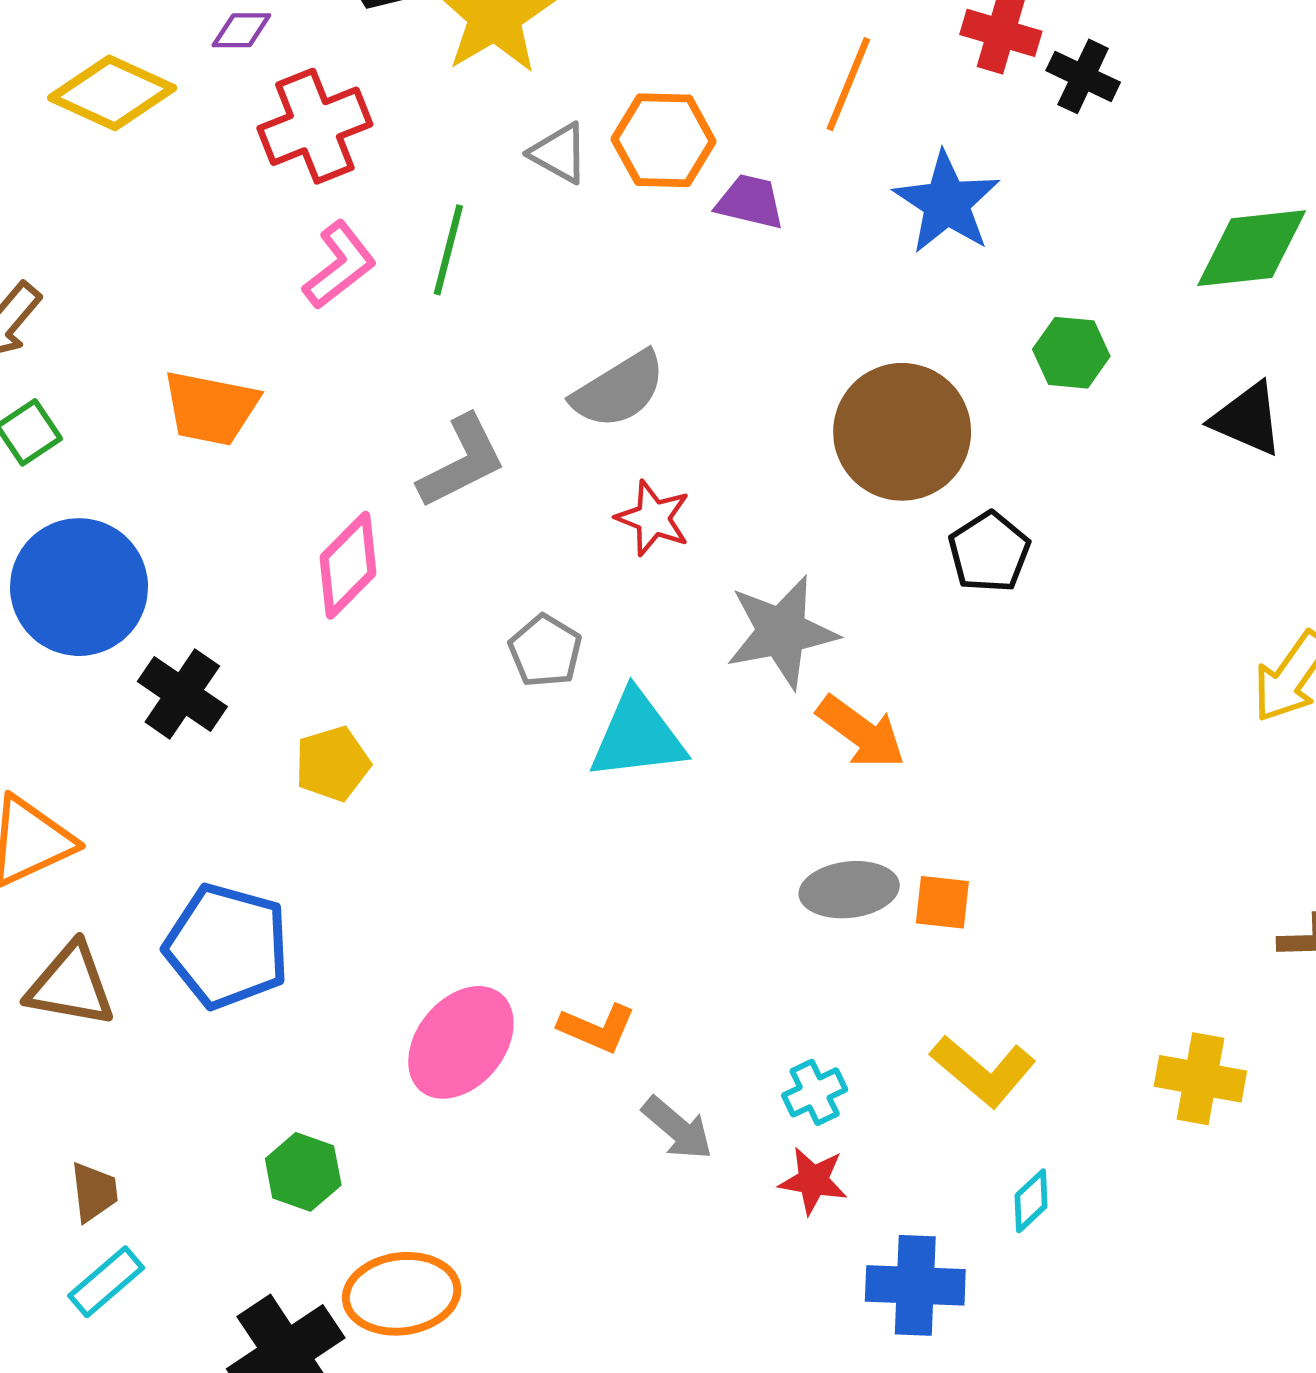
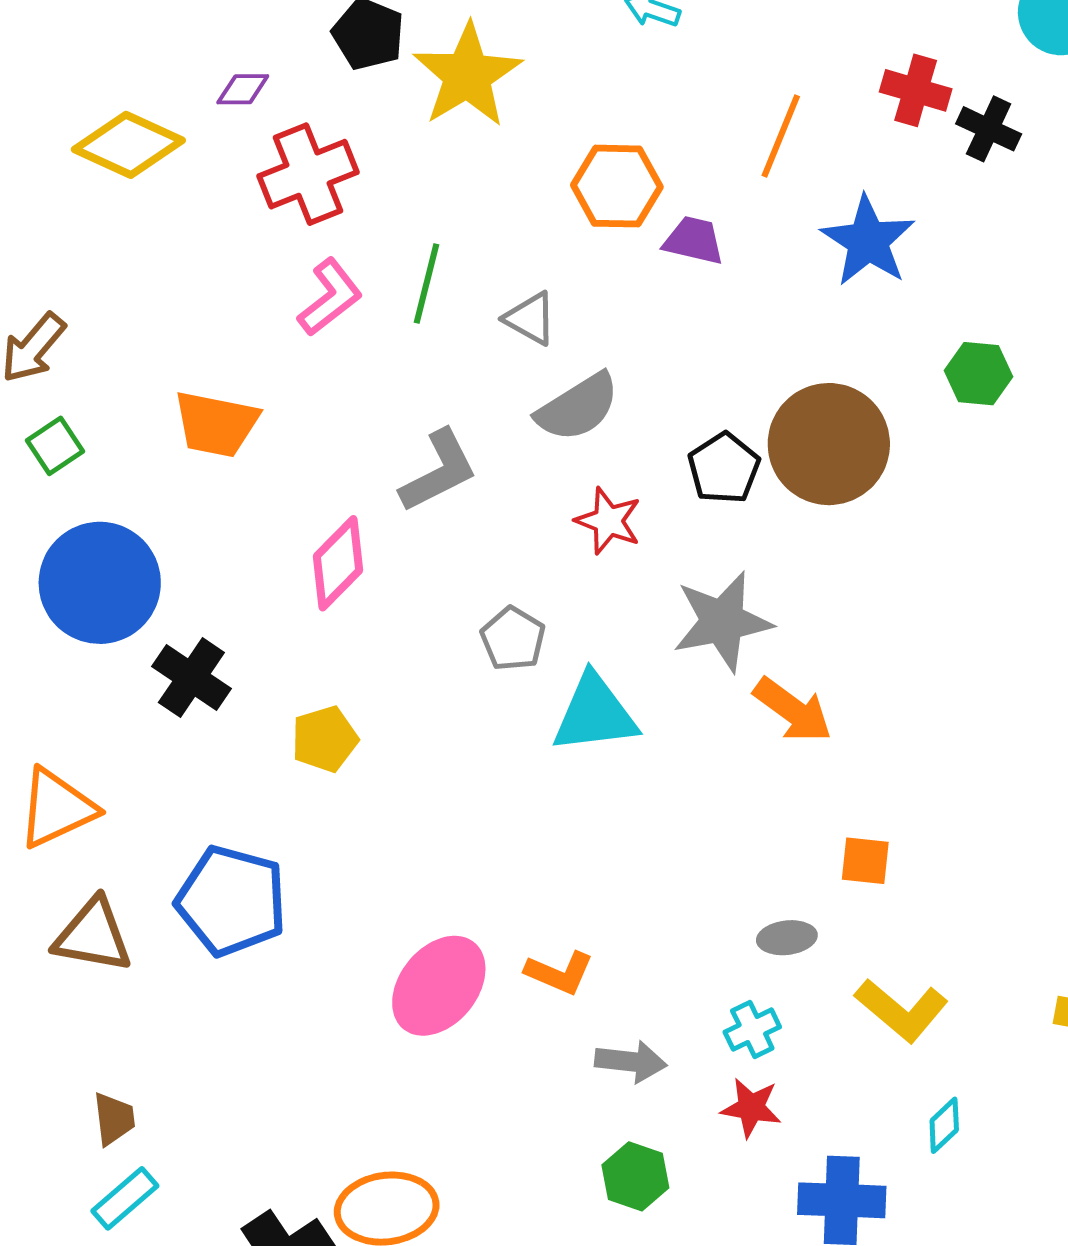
gray triangle: (559, 153) -> (530, 318), moved
black pentagon: (989, 552) -> (724, 468), moved
gray ellipse: (849, 890) -> (787, 938), moved, size x0.7
gray arrow: (677, 1128) -> (631, 1061), turned -34
green hexagon: (303, 1172) -> (635, 1176), moved

